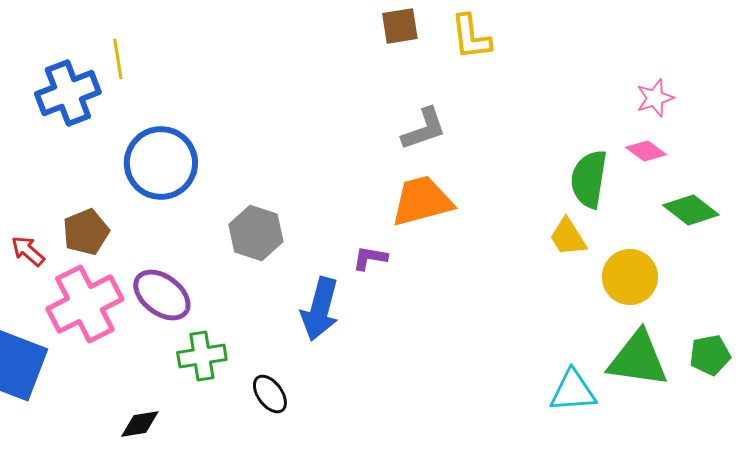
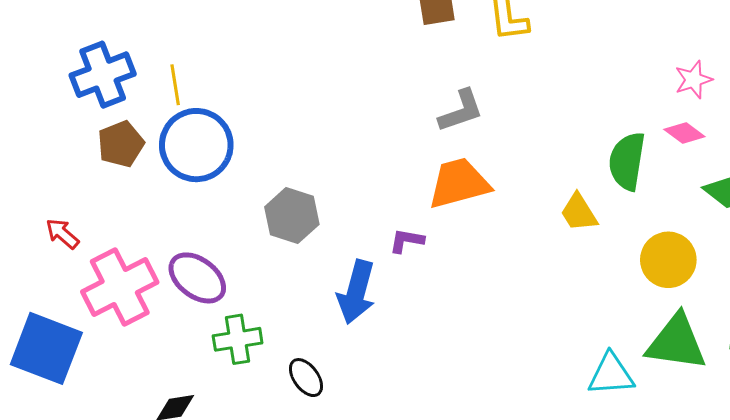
yellow line: (118, 59) -> (175, 85), moved
brown pentagon: (86, 232) -> (121, 144), moved
yellow trapezoid: (568, 237) -> (579, 213), moved

